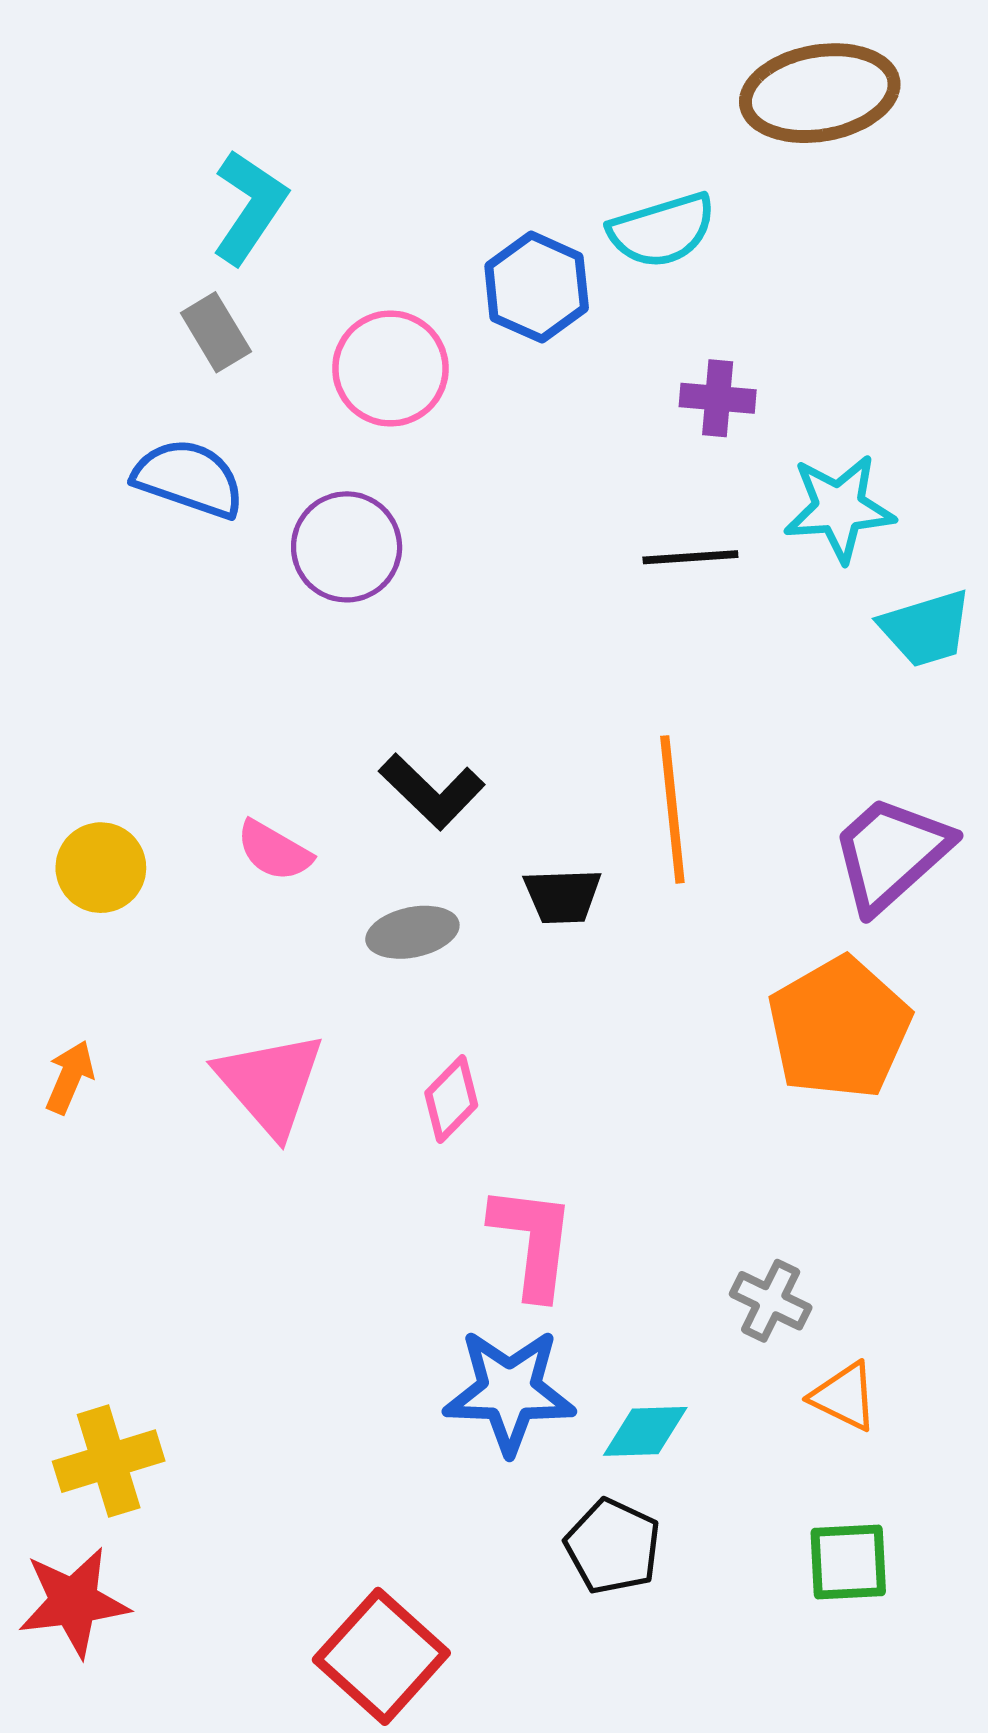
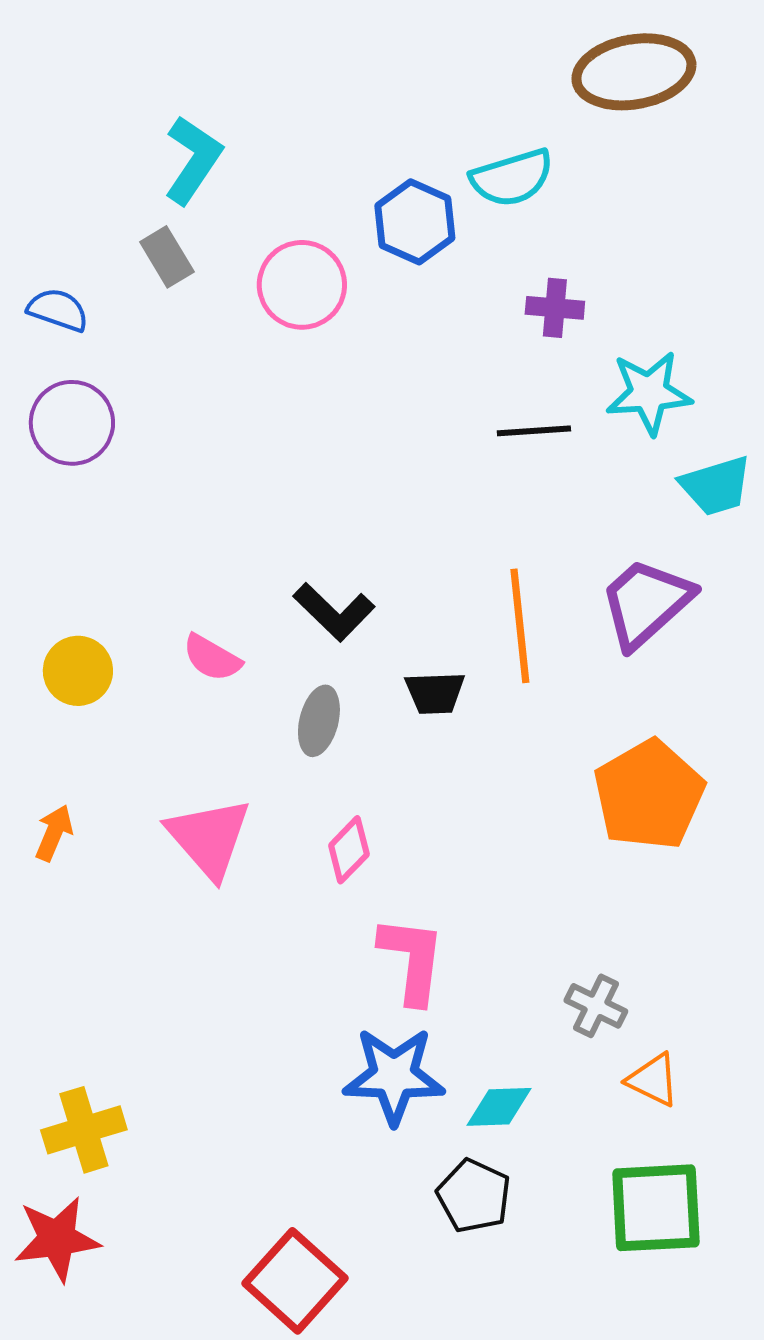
blue semicircle: (189, 478) -> (58, 310), moved, size x0.7
purple circle: (347, 547) -> (72, 423), moved
purple trapezoid: (891, 853) -> (646, 603), moved
gray ellipse: (412, 932) -> (319, 721), turned -64
green square: (848, 1562) -> (656, 1208), size x1.5

